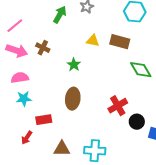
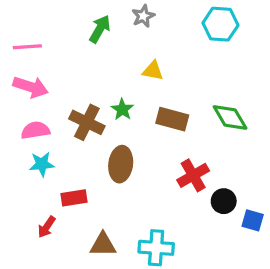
pink line: (15, 26) -> (27, 47), turned 36
brown rectangle: (120, 42) -> (172, 119), moved
brown cross: (43, 48) -> (87, 122), moved, size x1.5

